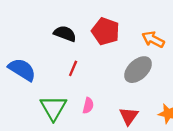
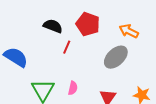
red line: (73, 68) -> (67, 47), moved

